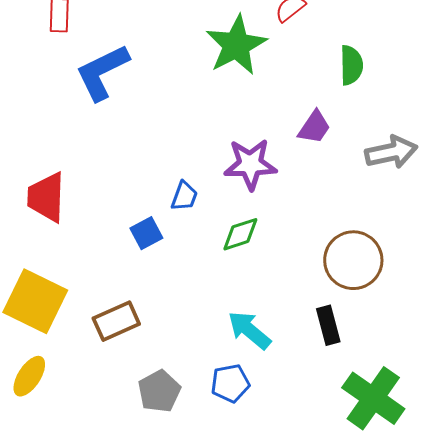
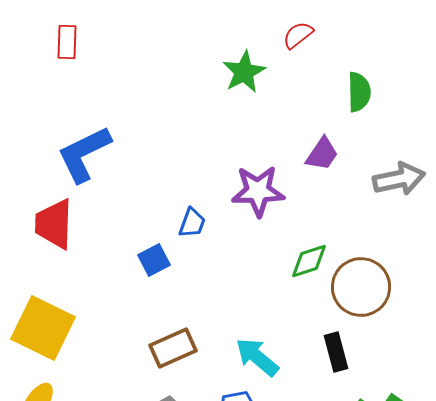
green star: (236, 45) -> (244, 72), size x0.7
blue L-shape: (102, 72) -> (84, 154), moved
green diamond: (240, 234) -> (309, 261), moved
brown rectangle: (116, 321) -> (173, 348), moved

